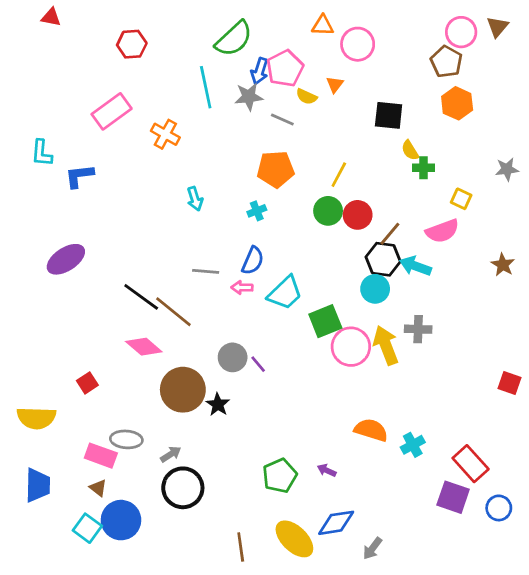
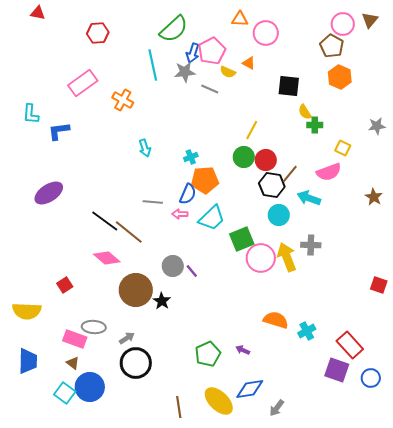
orange triangle: (335, 84) -> (249, 63), turned -40
orange pentagon: (276, 169) -> (205, 180), moved
black hexagon: (383, 259) -> (272, 185), moved

